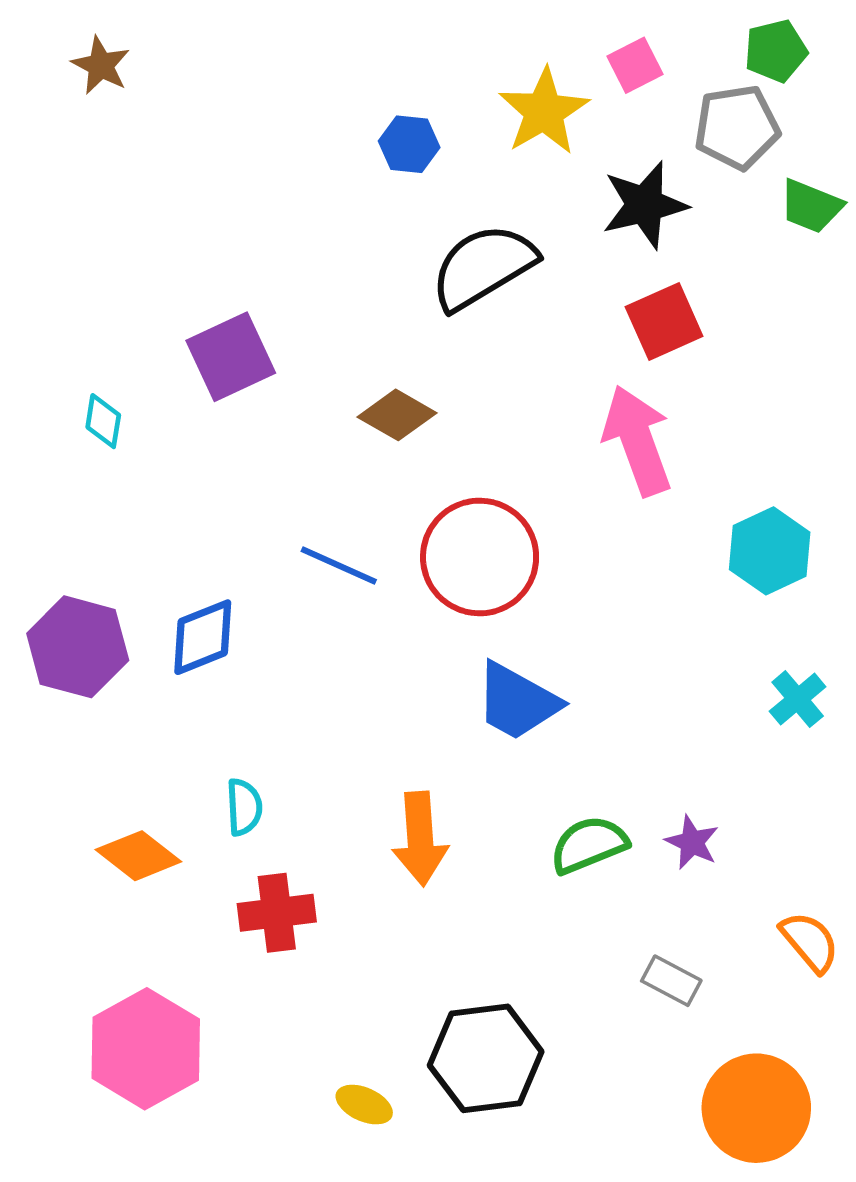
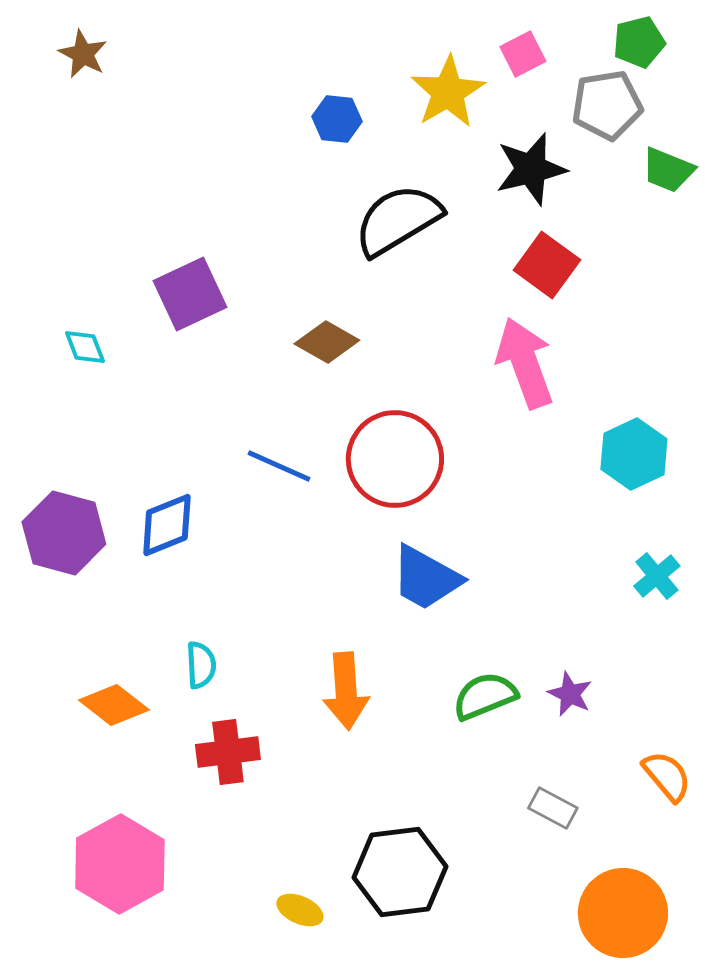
red square: (664, 321) -> (547, 265), turned -30
cyan diamond: (103, 421) -> (85, 347), turned -30

